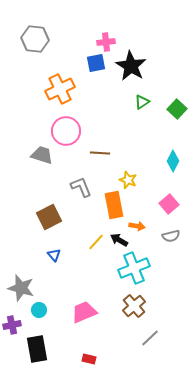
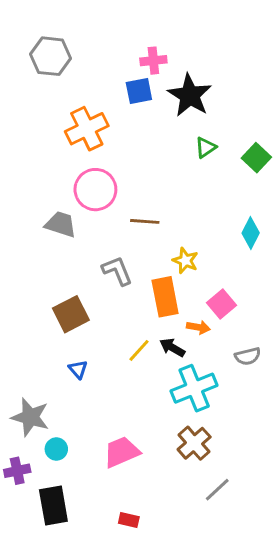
pink square: (169, 204) -> (222, 304), moved
gray semicircle: (171, 236) -> (248, 356), moved

